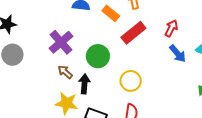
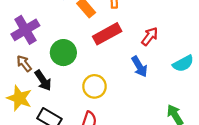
blue arrow: (178, 54) -> (139, 67), moved
black arrow: (84, 84) -> (43, 80), turned 132

